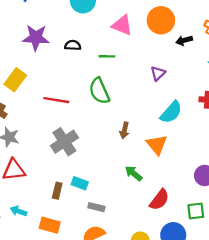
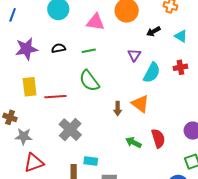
black arrow: (184, 40) -> (153, 31), moved
yellow rectangle: (15, 80) -> (30, 87), moved, turned -30
cyan semicircle: (171, 112) -> (152, 73), moved
orange triangle: (157, 145) -> (140, 104), moved
red semicircle: (159, 200) -> (158, 138), moved, turned -42

